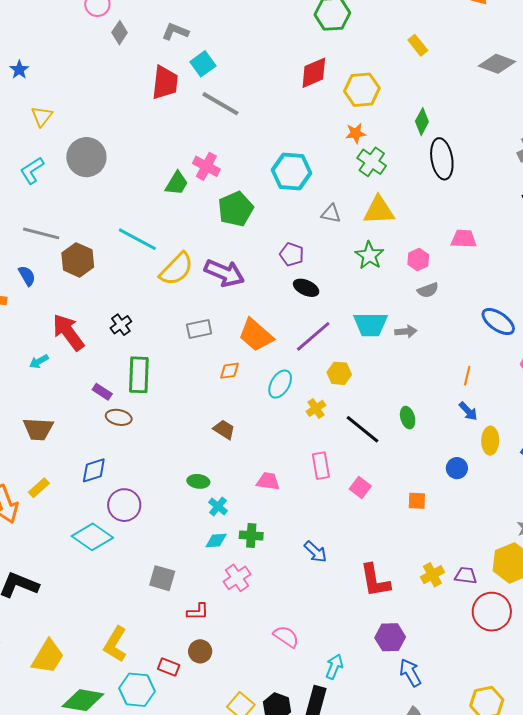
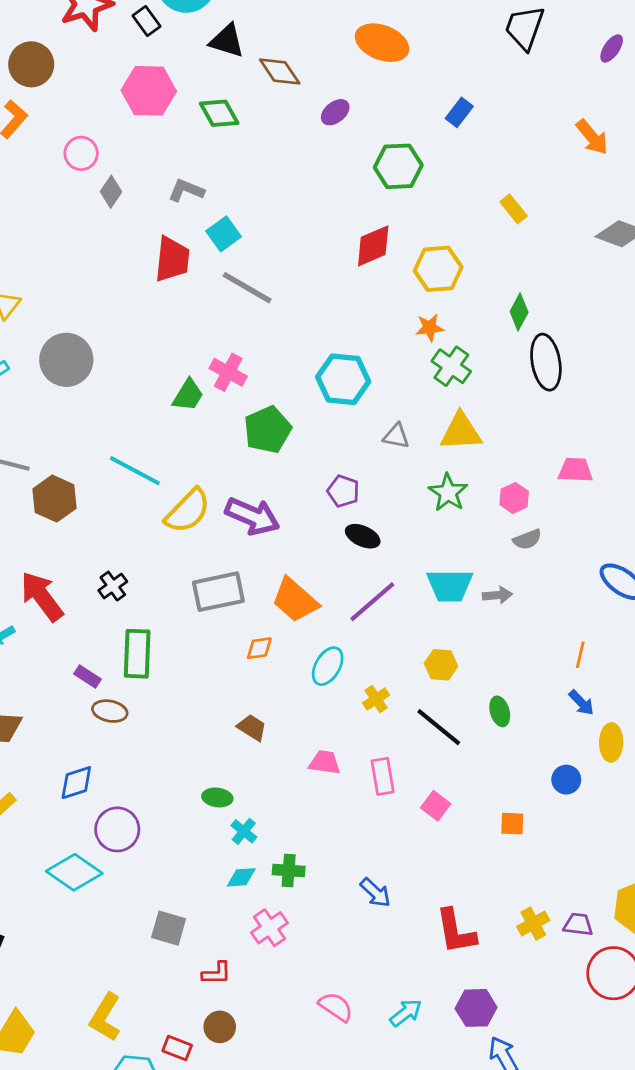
gray rectangle: (199, 329) -> (218, 592), size x1.5
yellow hexagon: (339, 373) -> (441, 665), moved
pink trapezoid: (268, 481) -> (325, 762), moved
cyan arrow: (334, 667) -> (406, 1013), moved, turned 30

